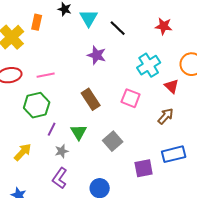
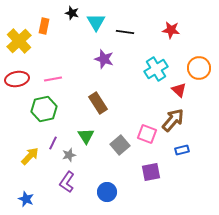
black line: (118, 28) -> (125, 32), turned -36
pink square: (131, 98) -> (147, 134), moved
brown arrow: (166, 116) -> (173, 120), size x1.4
purple line: (52, 129) -> (53, 143), moved
blue rectangle: (174, 154) -> (182, 150), moved, size x0.6

